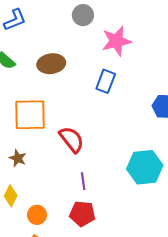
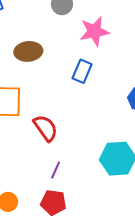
purple line: (83, 181) -> (56, 170), turned 30

